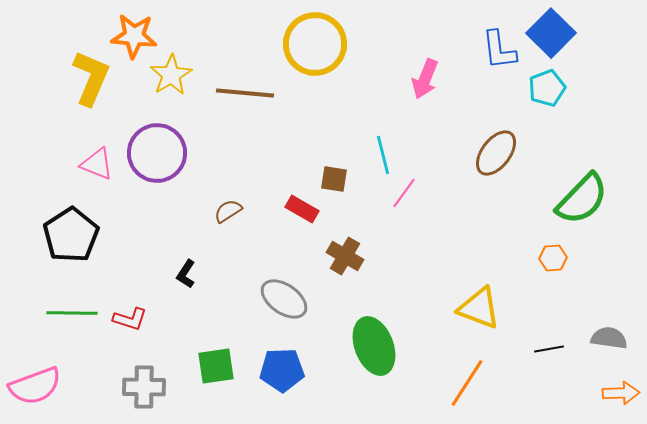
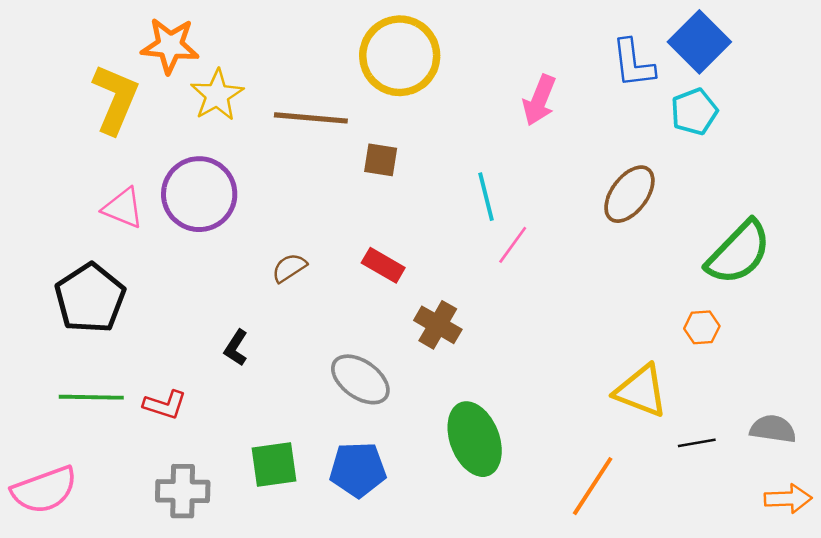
brown square: (334, 179) -> (381, 160), moved
yellow triangle: (479, 308) -> (641, 391), moved

